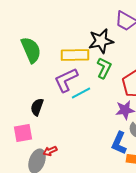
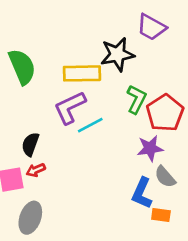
green L-shape: (104, 68) -> (136, 99), moved
red arrow: (50, 151) -> (36, 170), moved

